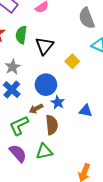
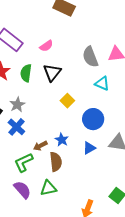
black triangle: (44, 46) -> (52, 72), moved
yellow square: (72, 61) -> (67, 101), moved
blue circle: (46, 85) -> (93, 119), moved
blue triangle: (86, 111) -> (89, 148), turned -40

